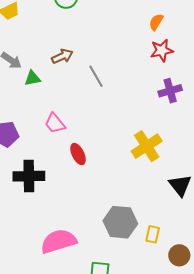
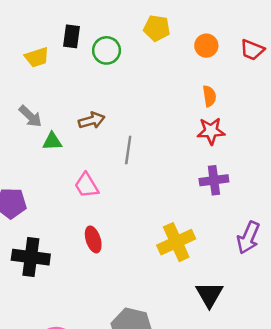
orange semicircle: (156, 22) -> (209, 96), turned 132
gray line: (96, 76) -> (128, 150), turned 30
pink trapezoid: (55, 123) -> (87, 185), moved

